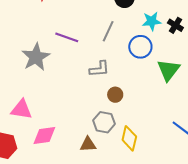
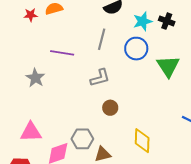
gray star: (36, 57) -> (35, 78), size x0.7
brown circle: (115, 95) -> (110, 108), moved
gray hexagon: (104, 122) -> (82, 139), moved

